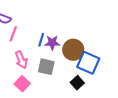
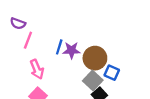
blue square: (88, 63) -> (112, 73), size x0.6
gray square: (46, 67) -> (93, 80), moved, turned 30

